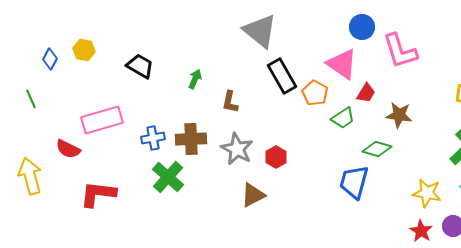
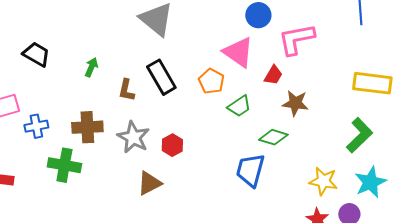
pink L-shape: (400, 51) -> (296, 39), turned 96
black rectangle: (282, 76) -> (161, 77), moved
red trapezoid: (366, 93) -> (273, 75), moved
blue cross: (153, 138) -> (36, 126), moved
green cross: (168, 177) -> (64, 165), turned -32

